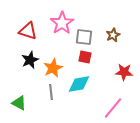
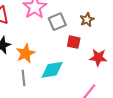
gray square: (84, 37) -> (57, 22), turned -30
red square: (85, 57) -> (74, 42), moved

